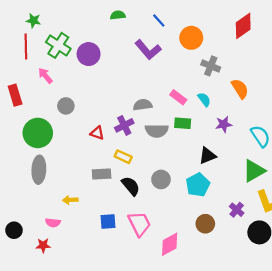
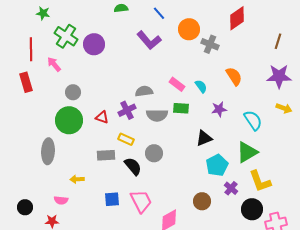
red line: (26, 46) -> (31, 49), moved
gray cross: (211, 66) -> (210, 44), moved
green circle: (38, 133) -> (69, 120), moved
gray circle: (161, 179) -> (154, 153), moved
cyan pentagon: (198, 185) -> (217, 165), moved

